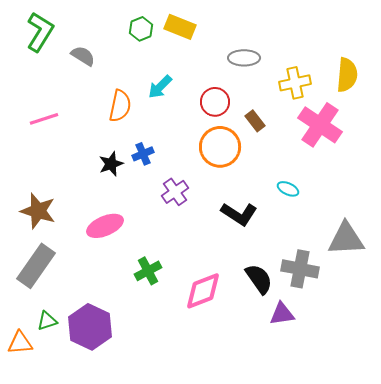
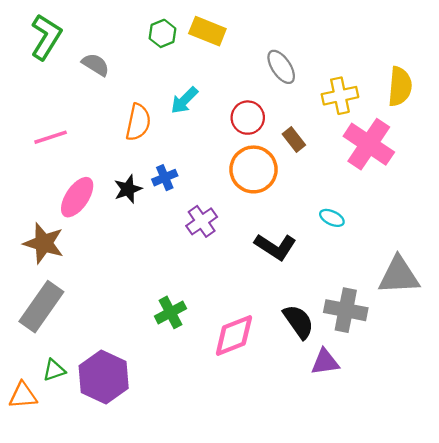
gray ellipse: (244, 58) -> (281, 67), turned 56
pink ellipse: (105, 226) -> (77, 197), moved, turned -33

